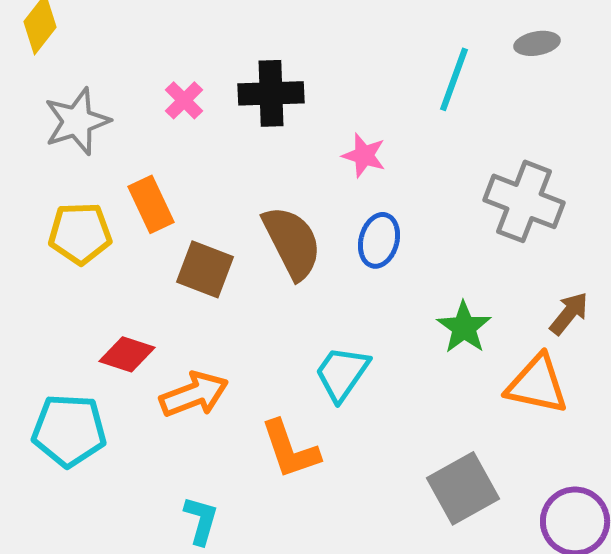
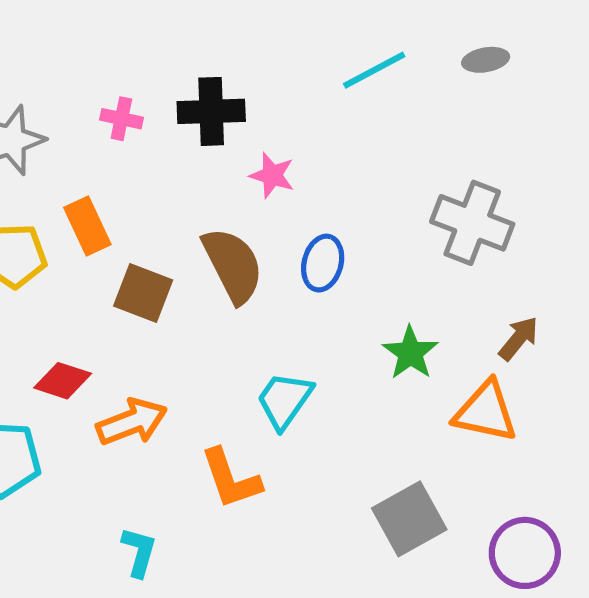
cyan line: (454, 79) -> (374, 70), moved, turned 42
pink cross: (184, 100) -> (121, 119), turned -33
pink star: (364, 155) -> (272, 175), moved

